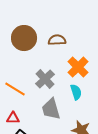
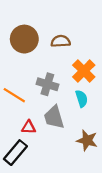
gray cross: (45, 79) -> (47, 84), turned -30
red triangle: (13, 118) -> (29, 127), moved

